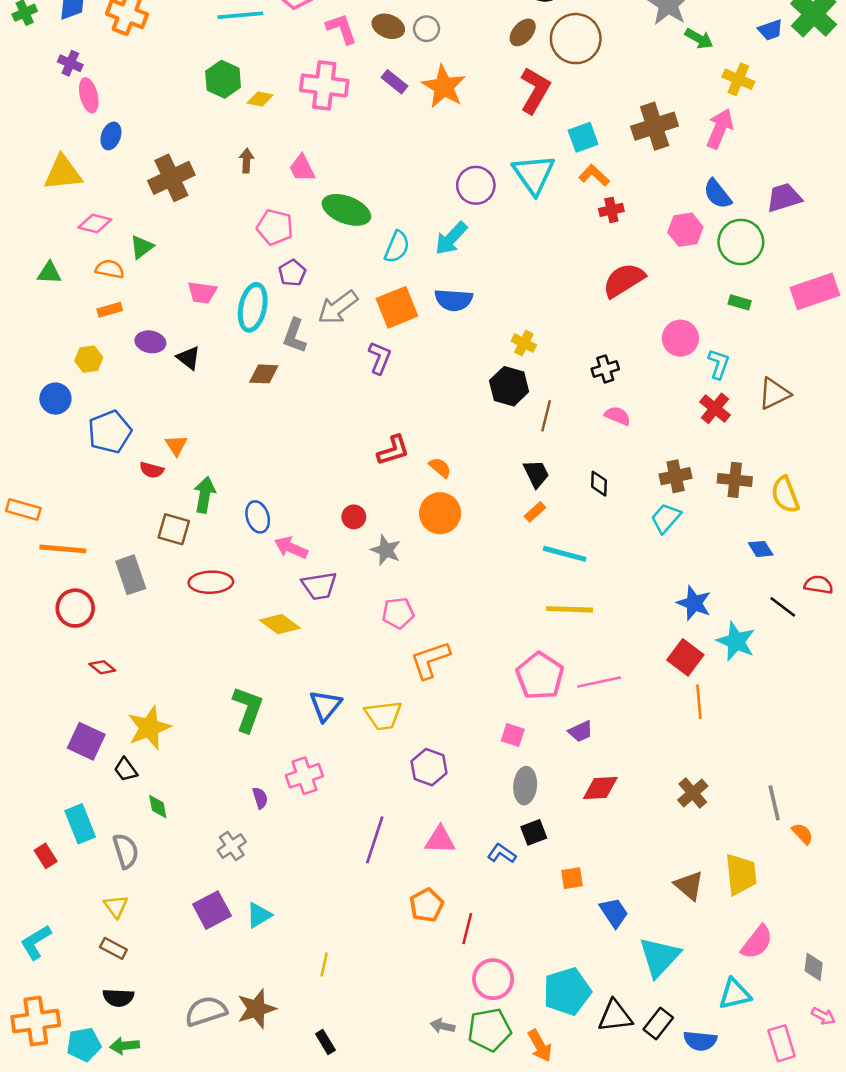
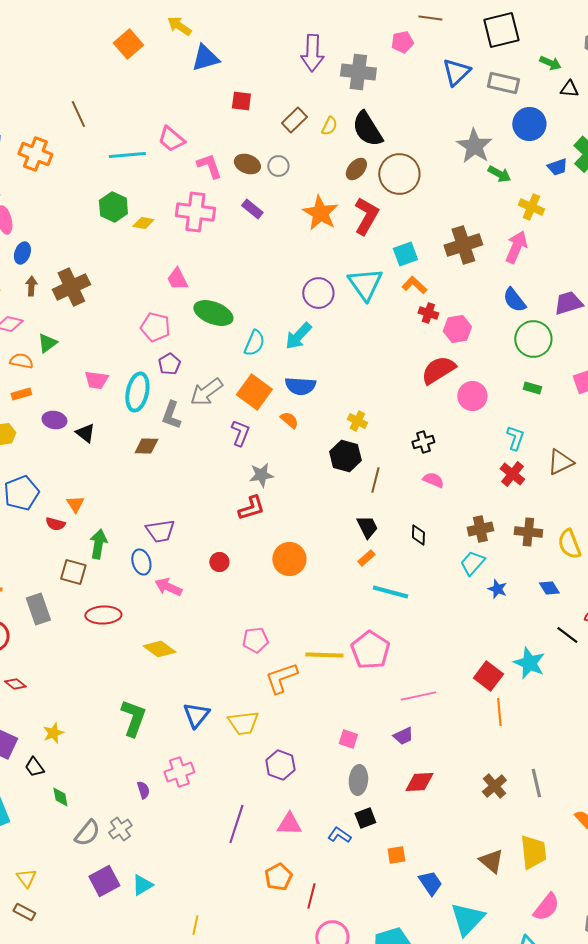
orange star: (444, 87) -> (320, 213), moved
brown arrow: (247, 161) -> (31, 286), moved
red cross: (611, 210) -> (428, 313), turned 30
pink hexagon: (685, 230) -> (457, 329), moved
orange square: (397, 307) -> (254, 392), turned -32
pink circle: (680, 338) -> (472, 396), moved
orange semicircle: (440, 468) -> (289, 420), moved
gray star: (386, 550) -> (261, 475), moved, turned -30
purple trapezoid: (319, 586) -> (160, 531), moved
blue star: (694, 603) -> (497, 589), moved, size x0.7
yellow line: (570, 609) -> (324, 655), moved
pink pentagon: (540, 676) -> (370, 650), moved
yellow star: (149, 728) -> (53, 733), size x0.6
gray line: (774, 803) -> (536, 783), moved
gray semicircle: (126, 851) -> (87, 833), moved, turned 56

